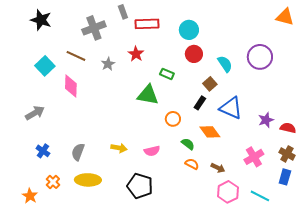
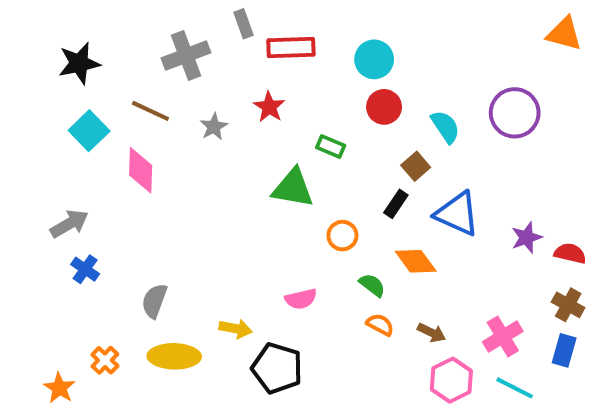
black star: (41, 20) -> (79, 63), moved, turned -30
yellow arrow: (119, 148) -> (236, 329), moved
blue cross: (43, 151) -> (85, 269), moved
pink cross: (254, 157) -> (503, 337), moved

